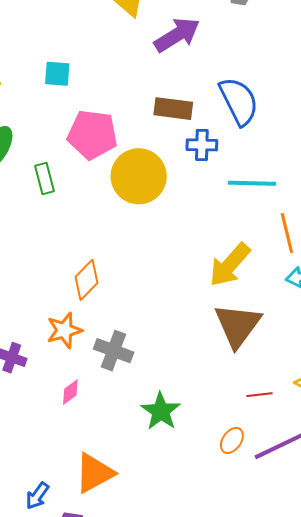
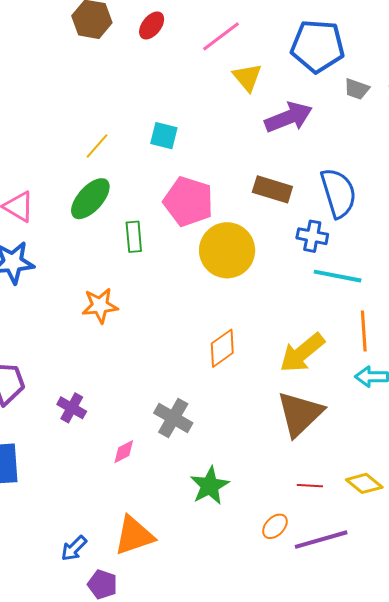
blue cross: (202, 145) -> (312, 236), moved
orange diamond: (87, 280) -> (222, 348), moved
orange star: (64, 330) -> (100, 306), moved

